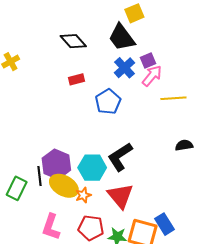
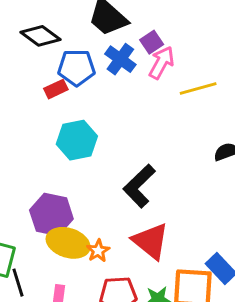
blue pentagon: (108, 102) -> (76, 68), moved, turned -30
cyan hexagon: (92, 168) -> (77, 140), moved
black line: (40, 176) -> (18, 283), moved

